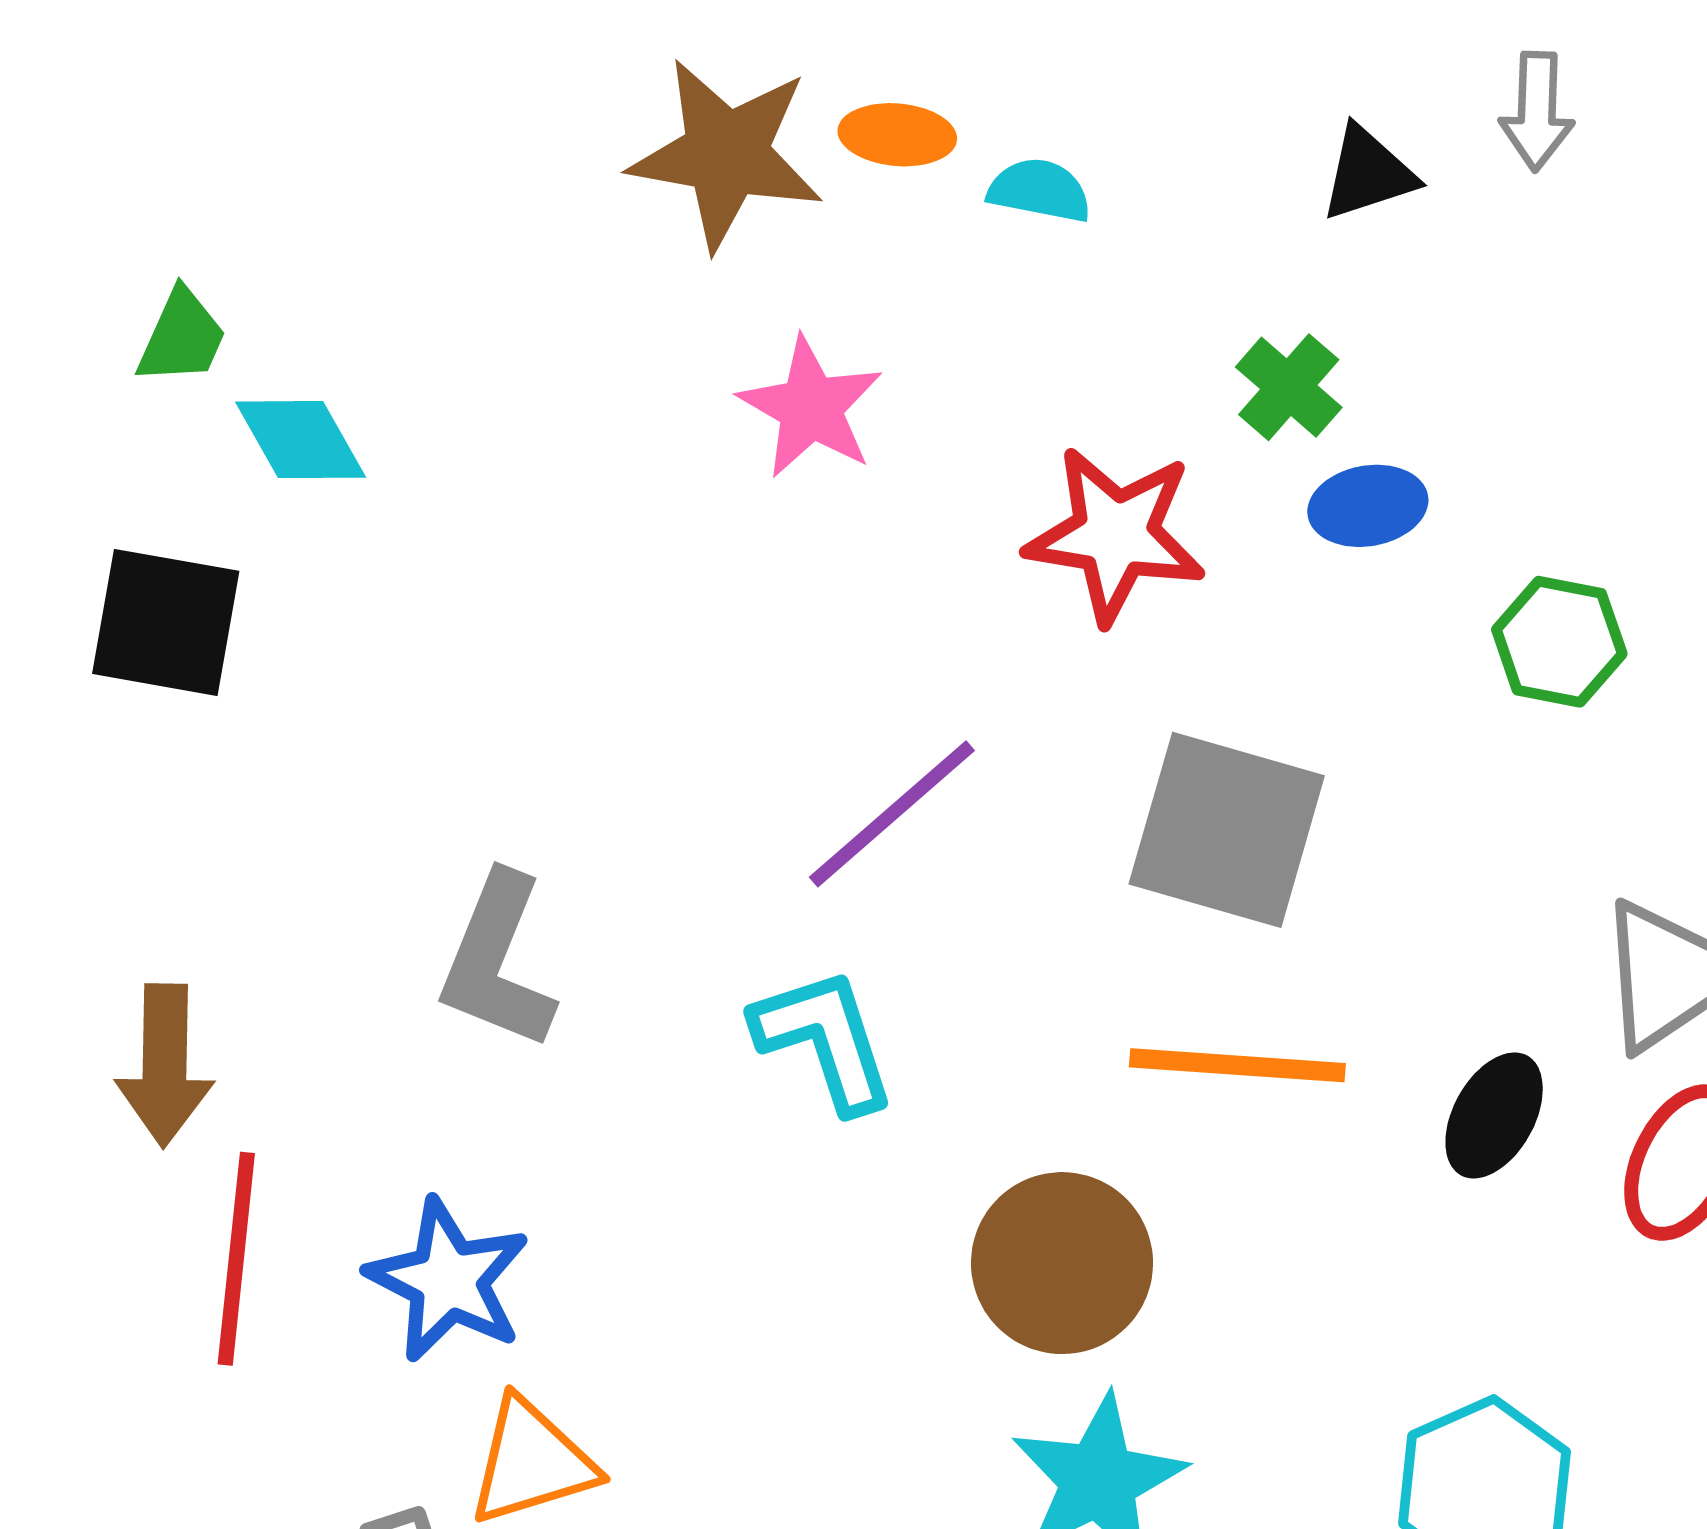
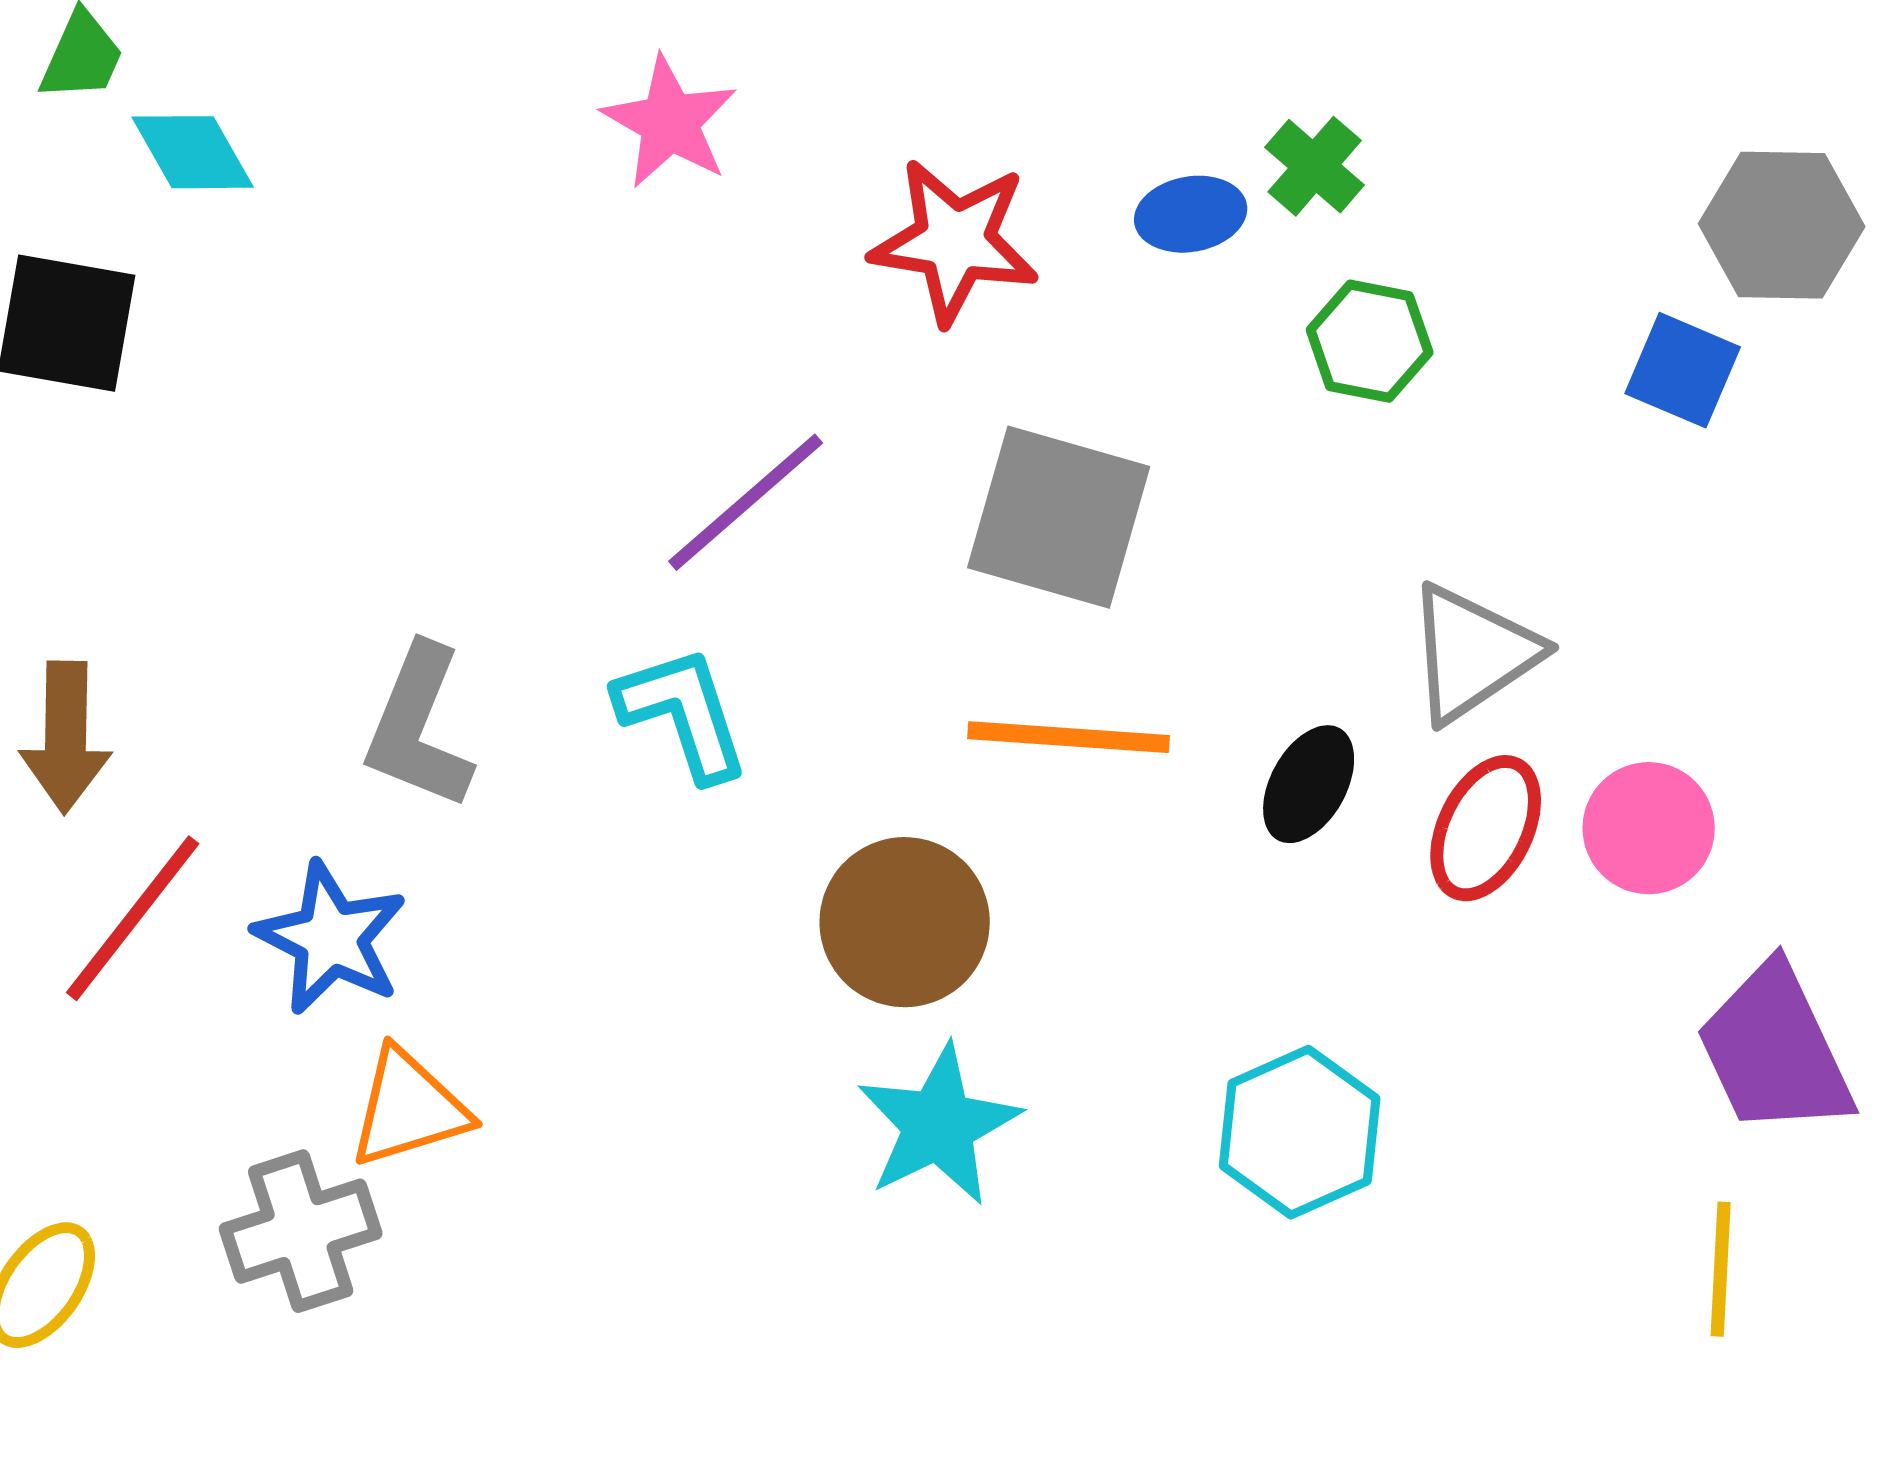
green cross: (1289, 387) -> (1315, 166), moved
gray L-shape: (497, 961) -> (419, 727), moved
red line: (236, 1259) -> (133, 918), turned 32

